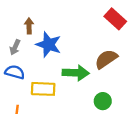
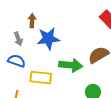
blue star: (49, 45) -> (48, 38), turned -30
gray arrow: (15, 47) -> (18, 39), turned -48

